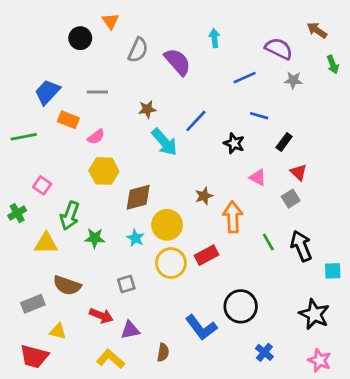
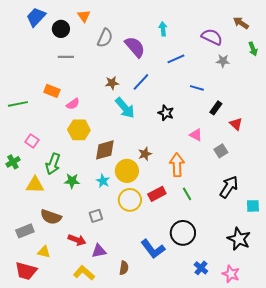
blue line: (245, 78) -> (176, 59), moved
blue trapezoid: (47, 92) -> (36, 17), moved
gray line: (97, 92) -> (66, 57), moved
blue line: (196, 121) -> (141, 82), moved
black star: (234, 143) -> (166, 113), moved
red triangle: (299, 172) -> (236, 124), moved
brown star: (204, 196) -> (145, 154), moved
green line: (268, 242) -> (187, 194), moved
black arrow: (301, 246) -> (229, 187), turned 55
pink star: (320, 360) -> (231, 274), moved

